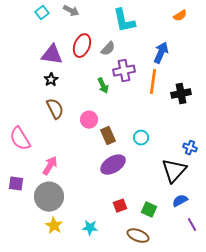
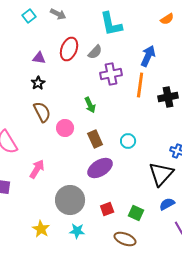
purple triangle: (52, 55) -> (39, 58), size x0.6
green arrow: (103, 86) -> (90, 105), moved
pink circle: (89, 120) -> (65, 128), moved
gray circle: (49, 197) -> (70, 200), moved

